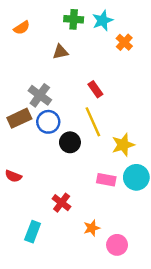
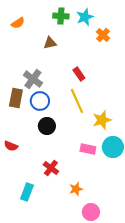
brown rectangle: (19, 118) -> (16, 98), turned -54
black circle: (70, 142) -> (47, 126), moved
pink circle: (117, 245) -> (91, 212), moved

